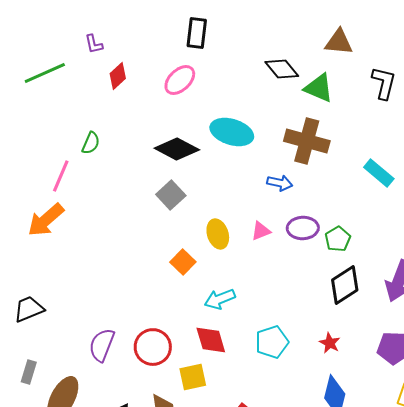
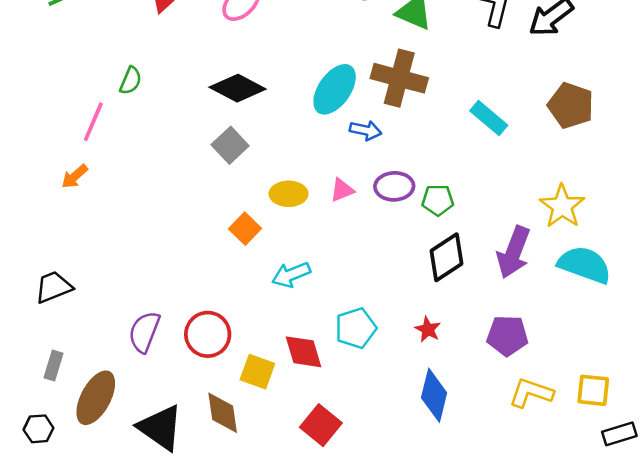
cyan ellipse: (232, 132) -> (335, 89), moved, turned -72
orange arrow: (46, 220) -> (75, 176), size x0.6
yellow ellipse: (218, 234) -> (289, 194), turned -72
green pentagon: (338, 239) -> (438, 200), turned 30
red diamond: (211, 340) -> (303, 352), moved
yellow square: (193, 377) -> (257, 372), turned 32

